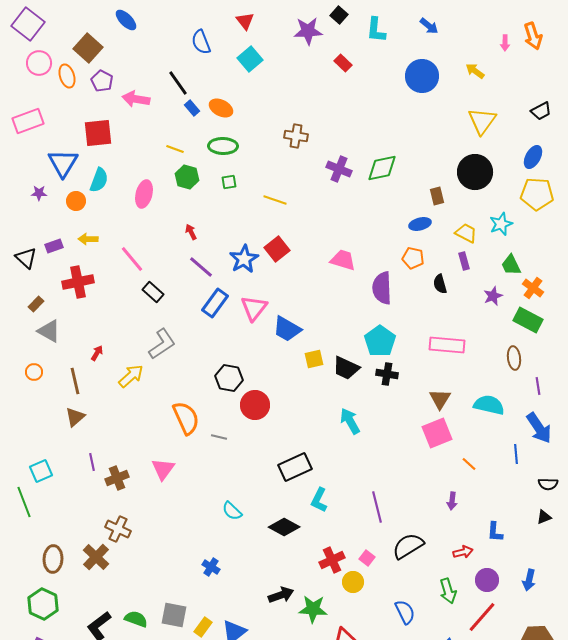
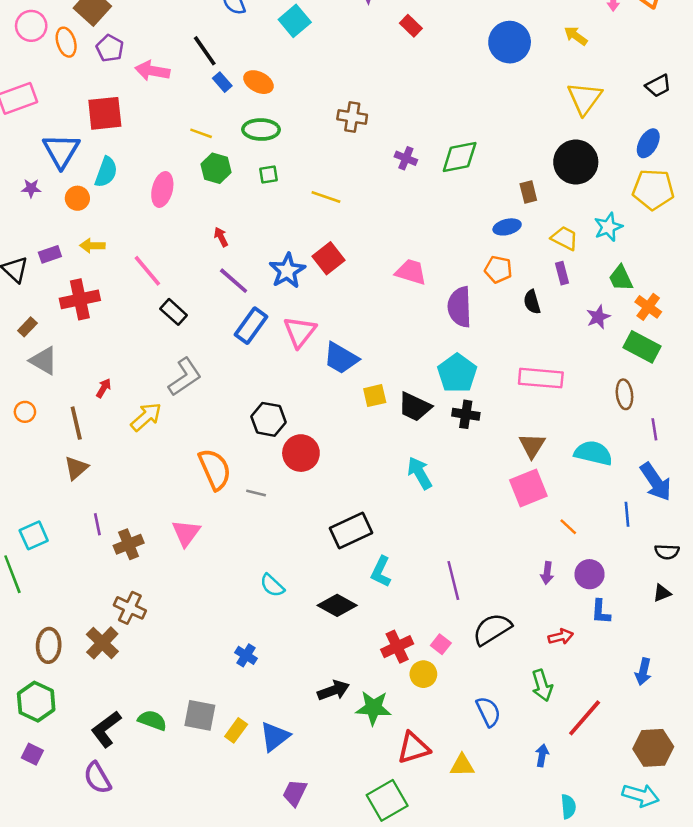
purple cross: (339, 169) -> (406, 158), size x0.7
purple circle: (487, 580) -> (590, 574), moved

